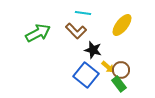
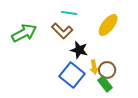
yellow arrow: (108, 67) -> (94, 67), turned 40

